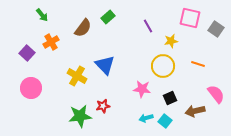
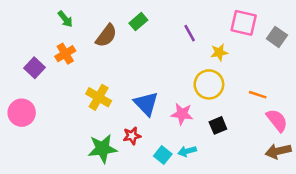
green arrow: (42, 15) -> (65, 19), moved
orange line: (198, 64) -> (258, 95), moved
blue triangle: (105, 65) -> (146, 104), moved
pink circle: (31, 88) -> (22, 113), moved
brown arrow: (195, 111) -> (278, 151), moved
cyan square: (165, 121) -> (163, 155), moved

